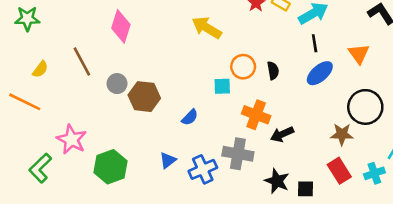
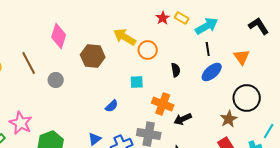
orange circle: (243, 67) -> (148, 50), moved
brown hexagon: (144, 97) -> (93, 56), moved
brown star: (342, 134) -> (229, 119), turned -30

